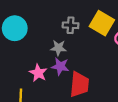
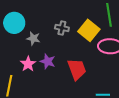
gray star: (58, 48) -> (33, 38), moved
red trapezoid: (79, 84) -> (77, 69), moved, turned -35

